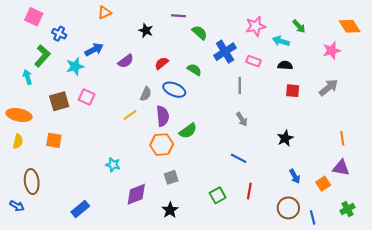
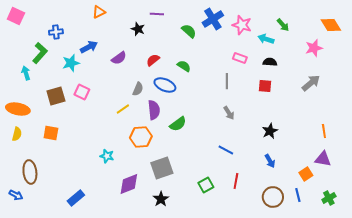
purple line: (179, 16) -> (157, 14), moved
pink square: (34, 17) -> (16, 16), moved
pink star: (256, 26) -> (242, 25), turned 30
blue cross: (59, 34) -> (56, 32), turned -32
blue cross: (225, 52) -> (213, 19), moved
red square: (293, 91) -> (265, 86), moved
orange hexagon: (162, 145) -> (141, 137), moved
blue arrow: (295, 176) -> (270, 161), moved
gray square: (171, 177) -> (162, 168), size x1.6
blue line: (313, 217) -> (298, 195), moved

